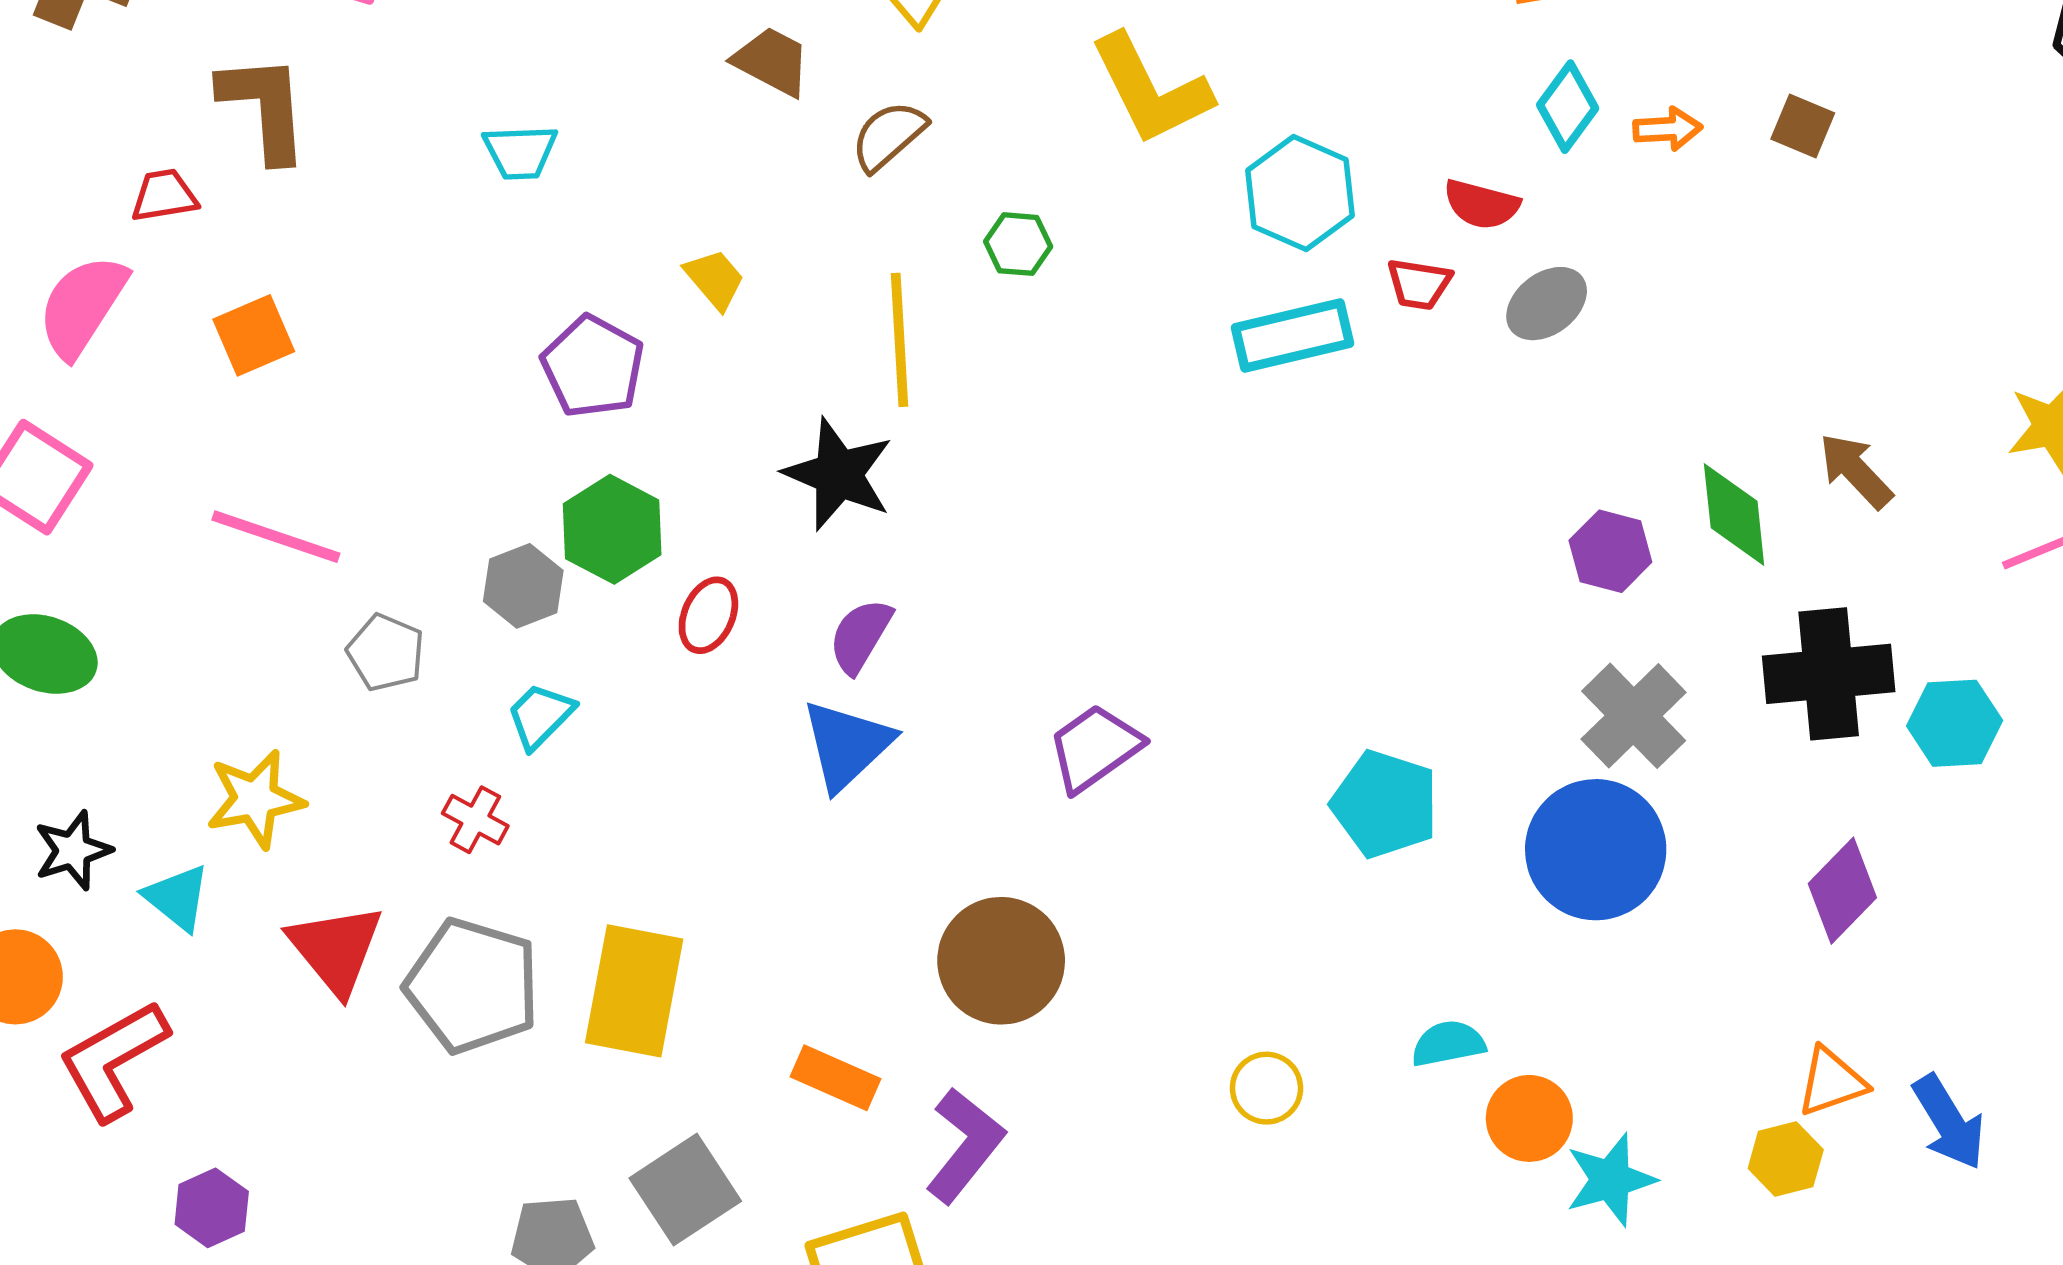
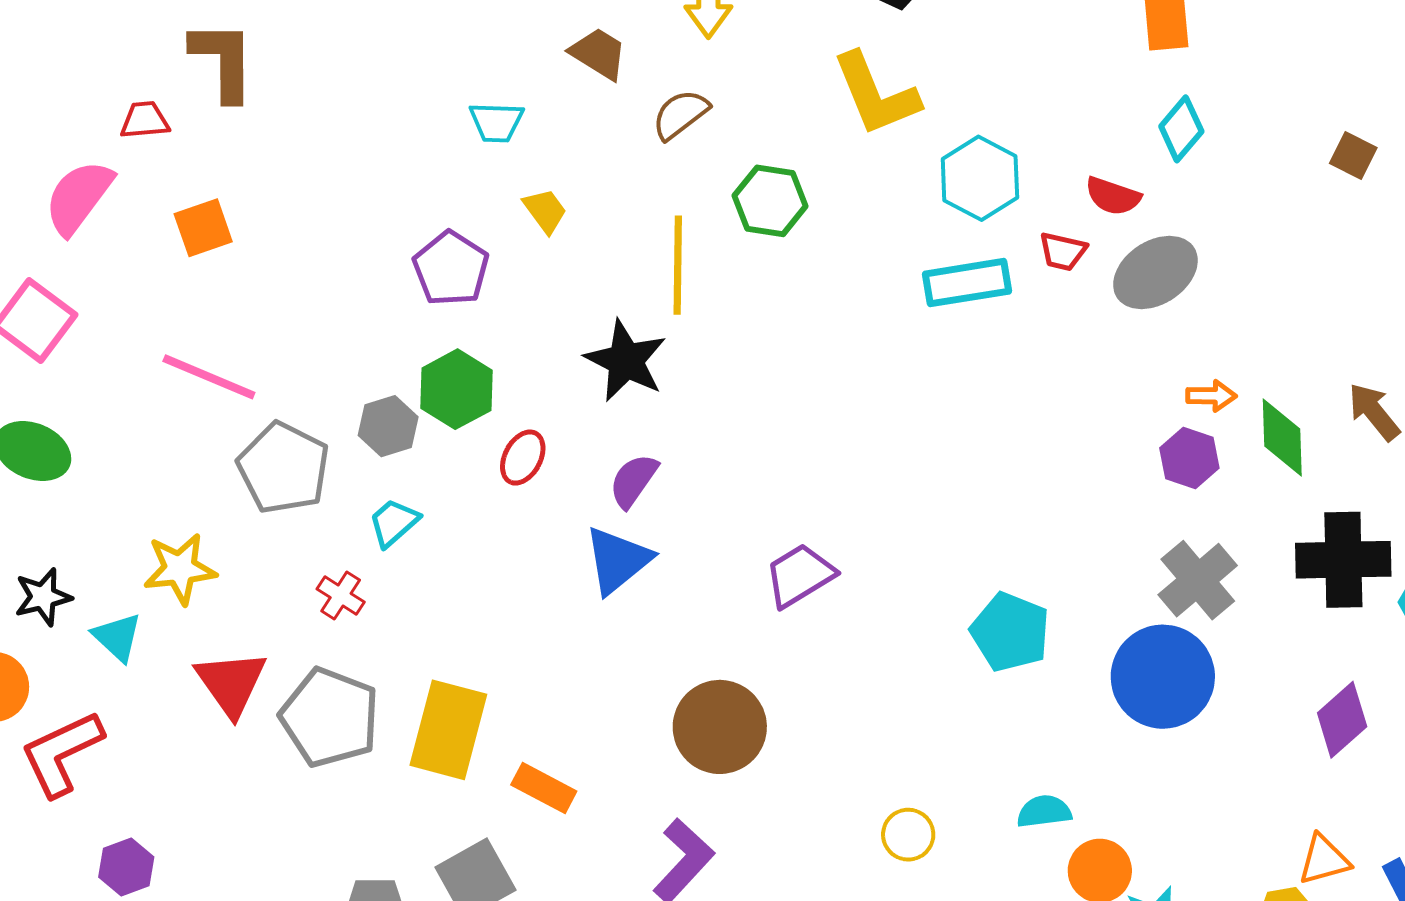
orange arrow: (1668, 129) -> (1211, 396), moved
cyan trapezoid: (520, 152) -> (496, 122), moved
green hexagon: (1018, 244) -> (770, 201), size x1.5
gray ellipse: (1547, 304) -> (1155, 273), size x1.4
gray pentagon: (386, 653) -> (283, 468), size x1.6
orange rectangle: (835, 1078) -> (544, 788), moved

